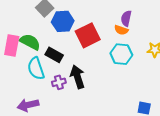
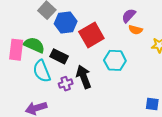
purple semicircle: (126, 18) -> (129, 16), turned 35
orange semicircle: (121, 30) -> (136, 30), moved
cyan hexagon: (121, 54) -> (115, 60), moved

